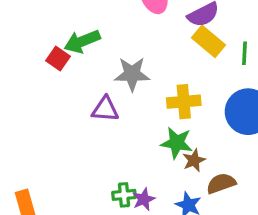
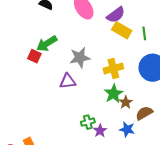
green star: (177, 143) -> (114, 94), turned -30
green cross: (124, 195) -> (88, 122), moved

